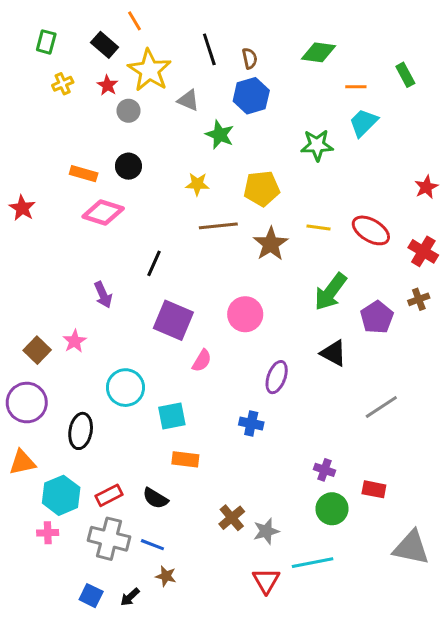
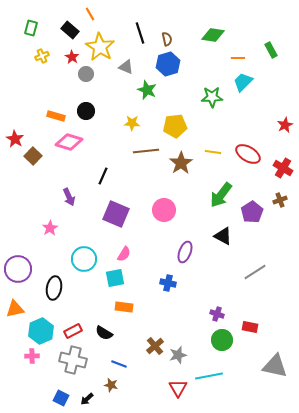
brown square: (37, 350) -> (33, 156), moved
pink semicircle: (202, 361) -> (124, 254), moved
blue line: (152, 545) -> (119, 364), moved

